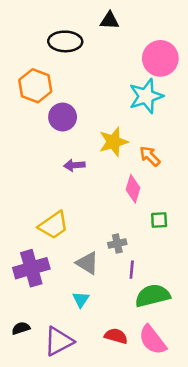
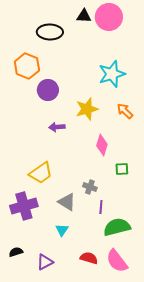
pink circle: (160, 58) -> (109, 17), moved
orange arrow: (150, 156) -> (125, 111), moved
gray cross: (117, 243) -> (90, 187), turned 32
purple triangle: (59, 341) -> (45, 262), size x0.7

